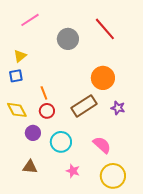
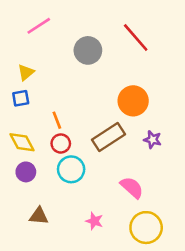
purple circle: (33, 133) -> (26, 172), moved
cyan circle: (61, 142) -> (71, 169), moved

